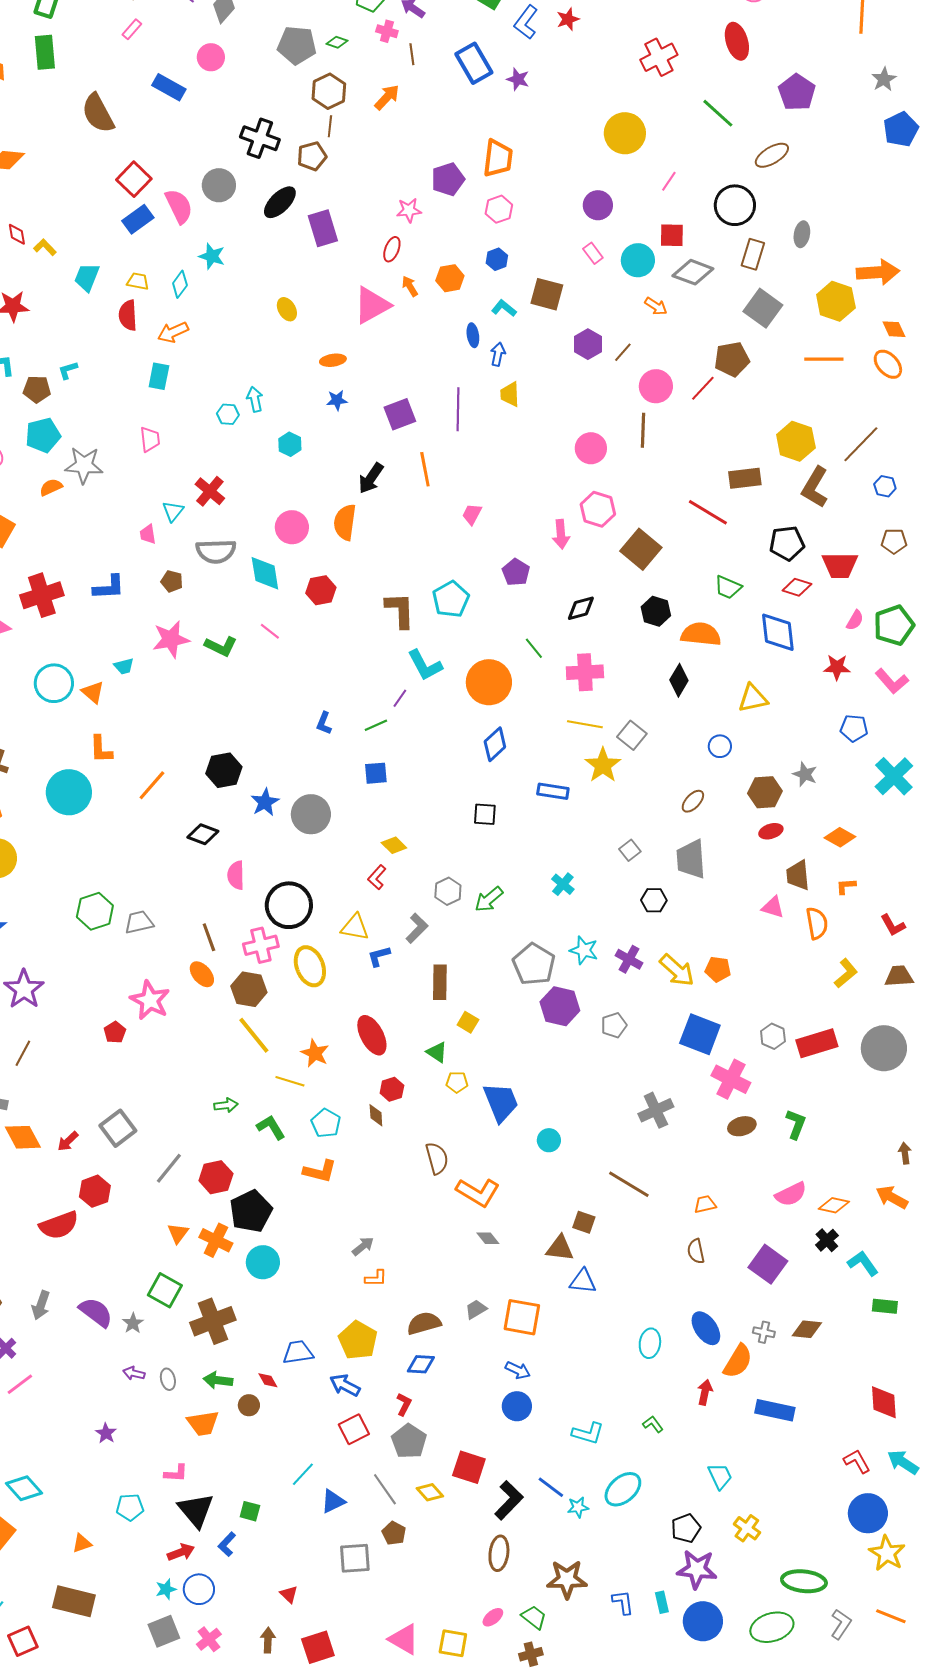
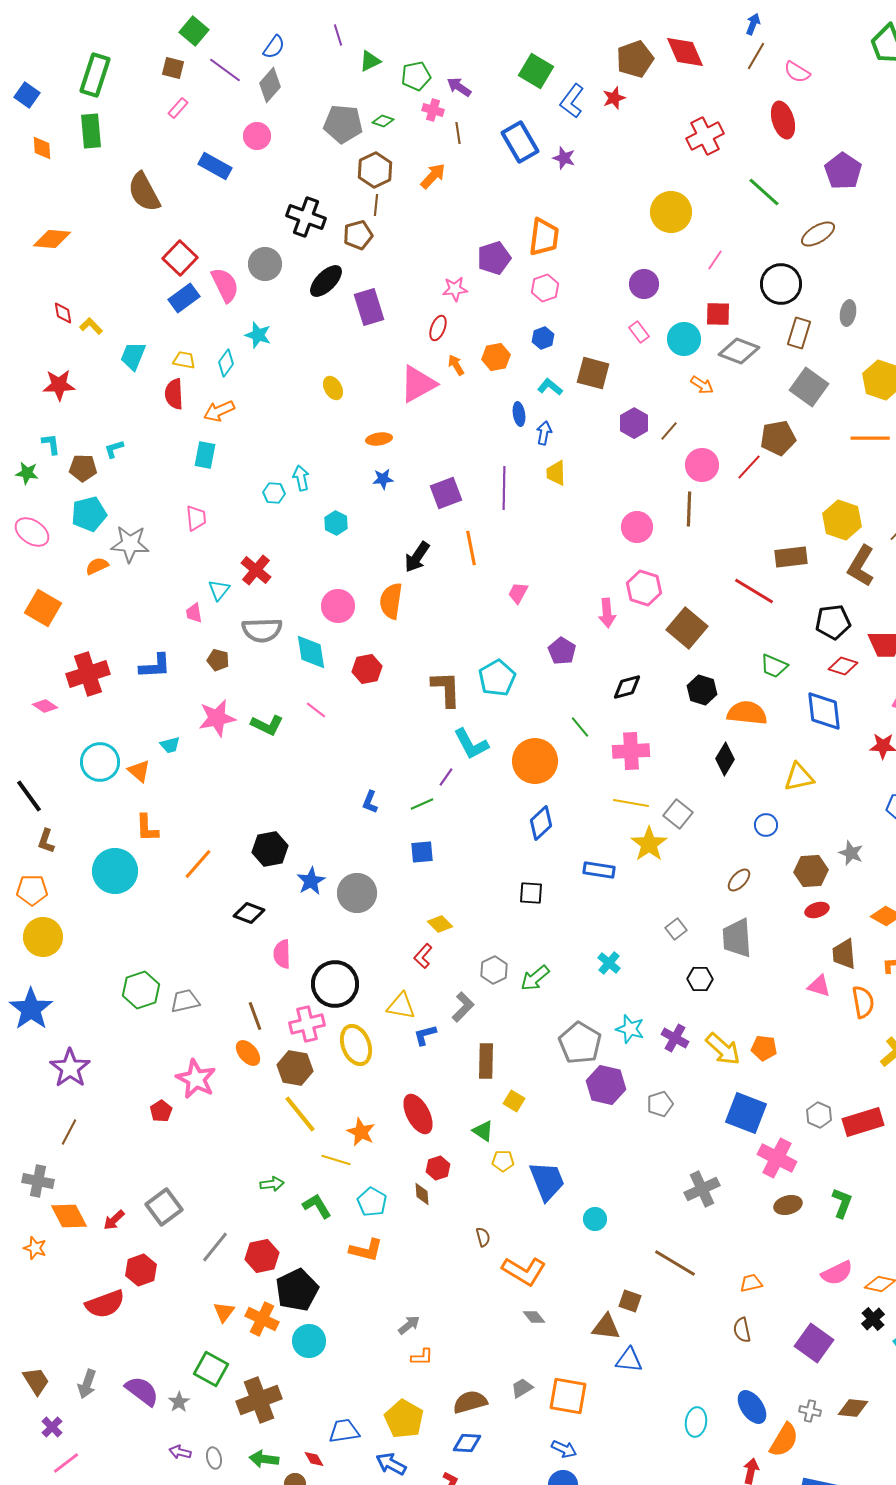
brown semicircle: (437, 1158) -> (483, 1237), size x0.6

